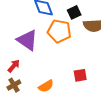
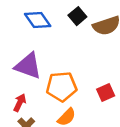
orange pentagon: (59, 31) -> (62, 87), moved

